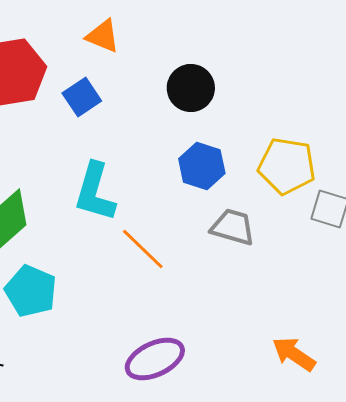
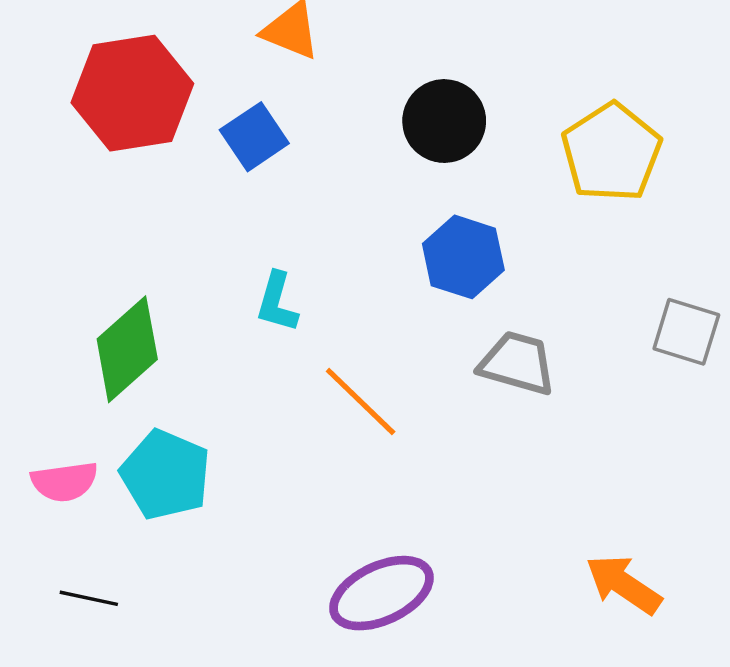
yellow pentagon: (287, 166) -> (611, 152), moved, turned 30
cyan L-shape: (95, 192) -> (277, 302), size x0.6

